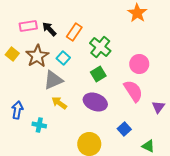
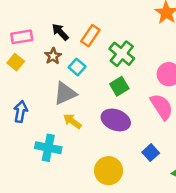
pink rectangle: (28, 26) -> (22, 37), moved
brown star: (37, 56) -> (53, 56), moved, size x0.6
blue arrow: (17, 110) -> (20, 112), moved
cyan cross: (39, 125) -> (48, 148), size x1.5

